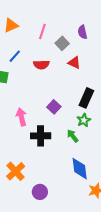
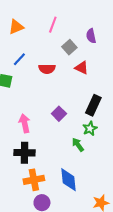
pink line: (42, 31) -> (53, 25), moved
black cross: (41, 136) -> (25, 153), moved
blue diamond: (80, 169) -> (69, 180), moved
orange cross: (16, 171) -> (34, 180), moved, turned 30

